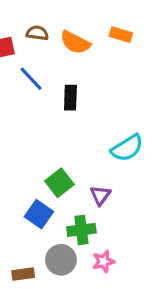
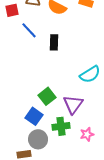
purple triangle: (100, 195) -> (73, 104), size x1.5
gray circle: (61, 260) -> (38, 139), moved
pink star: (103, 261) -> (87, 134), moved

